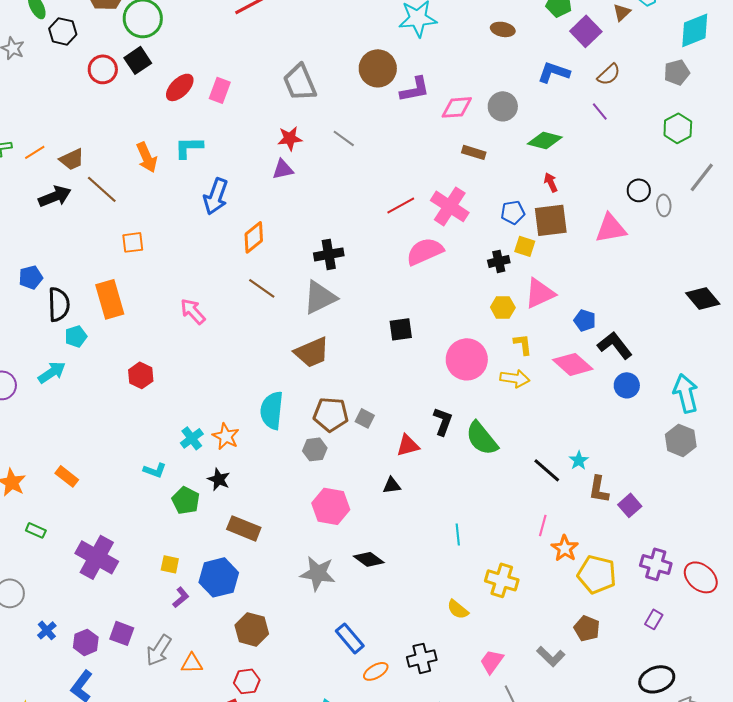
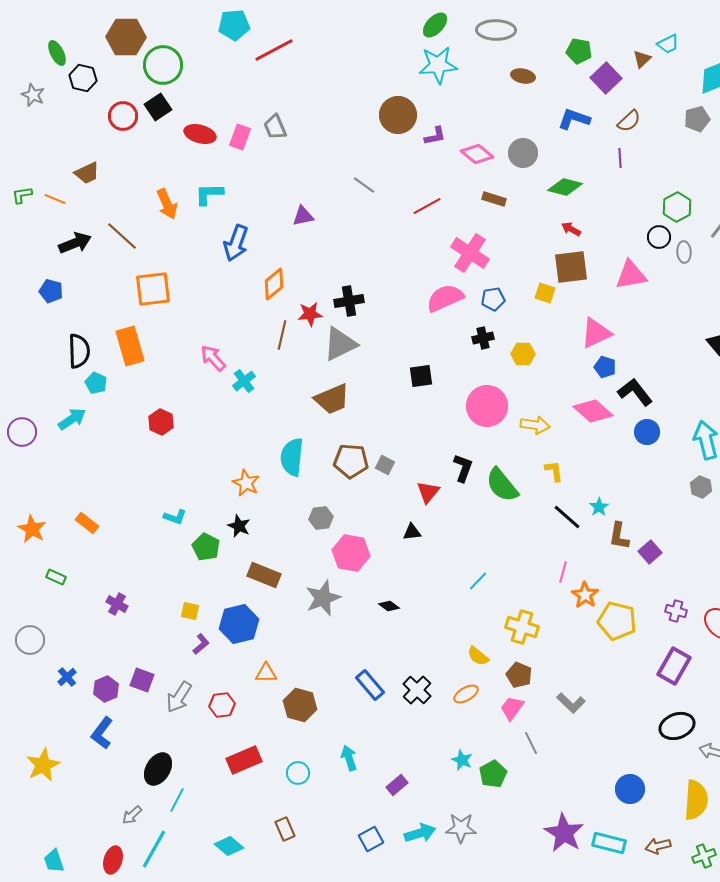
gray trapezoid: (300, 82) -> (275, 127), moved, size x0.7
red ellipse: (180, 87) -> (200, 134), turned 60
purple L-shape: (415, 89) -> (435, 136), size x0.7
pink diamond: (457, 107) -> (477, 154), turned 44
purple line: (600, 111) -> (620, 158), turned 36
green hexagon: (678, 128) -> (677, 207), moved
red star: (290, 138) -> (310, 314), moved
orange line: (35, 152) -> (55, 199), turned 55
brown trapezoid: (72, 159) -> (87, 173), moved
red arrow: (551, 182) -> (571, 229), turned -36
red line: (401, 205) -> (427, 206), moved
blue pentagon: (513, 212) -> (493, 299), moved
orange square: (133, 242) -> (153, 289), size x1.6
black cross: (499, 261) -> (483, 338), moved
blue pentagon: (31, 277) -> (51, 291), moved, turned 30
brown line: (262, 288) -> (282, 335), turned 68
pink triangle: (540, 293) -> (596, 333), moved
cyan pentagon: (76, 336) -> (96, 383), turned -30
yellow L-shape: (523, 344) -> (554, 471), moved
cyan cross: (192, 438) -> (244, 381), moved
gray hexagon: (681, 440) -> (701, 487), size x0.7
red triangle: (408, 445) -> (428, 492), turned -35
gray hexagon: (315, 449) -> (321, 518), moved
cyan line: (458, 534) -> (478, 581), turned 50
purple cross: (97, 557) -> (117, 604), size x0.5
black diamond: (369, 559) -> (389, 606), size x0.7
purple cross: (656, 564) -> (676, 611), size x0.7
gray star: (318, 573) -> (323, 598), moved, turned -30
purple rectangle: (654, 619) -> (674, 666), size x1.8
brown pentagon: (587, 628) -> (519, 675), moved
brown hexagon: (252, 629) -> (300, 705), moved
black cross: (422, 658) -> (417, 690), moved, turned -32
orange triangle: (192, 663) -> (266, 673), moved
orange ellipse: (376, 671) -> (466, 694), moved
red hexagon: (247, 681) -> (222, 705), moved

